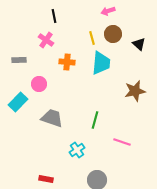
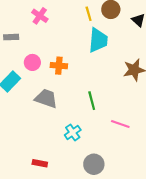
orange cross: (67, 62) -> (59, 66), moved
green line: (95, 120) -> (92, 101), turned -30

